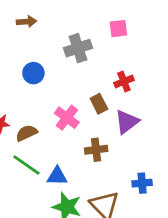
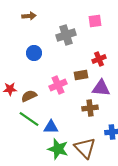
brown rectangle: (99, 104) -> (81, 75), turned -72
pink cross: (67, 118) -> (58, 85), turned 30
purple triangle: (127, 122) -> (101, 88), turned 42
brown cross: (96, 150) -> (90, 108), moved

